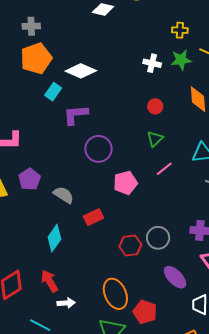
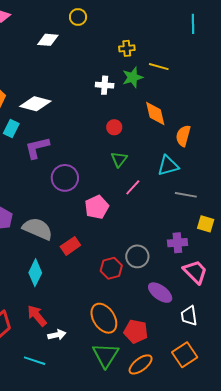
gray semicircle: (64, 195) -> (38, 229), size x1.4

